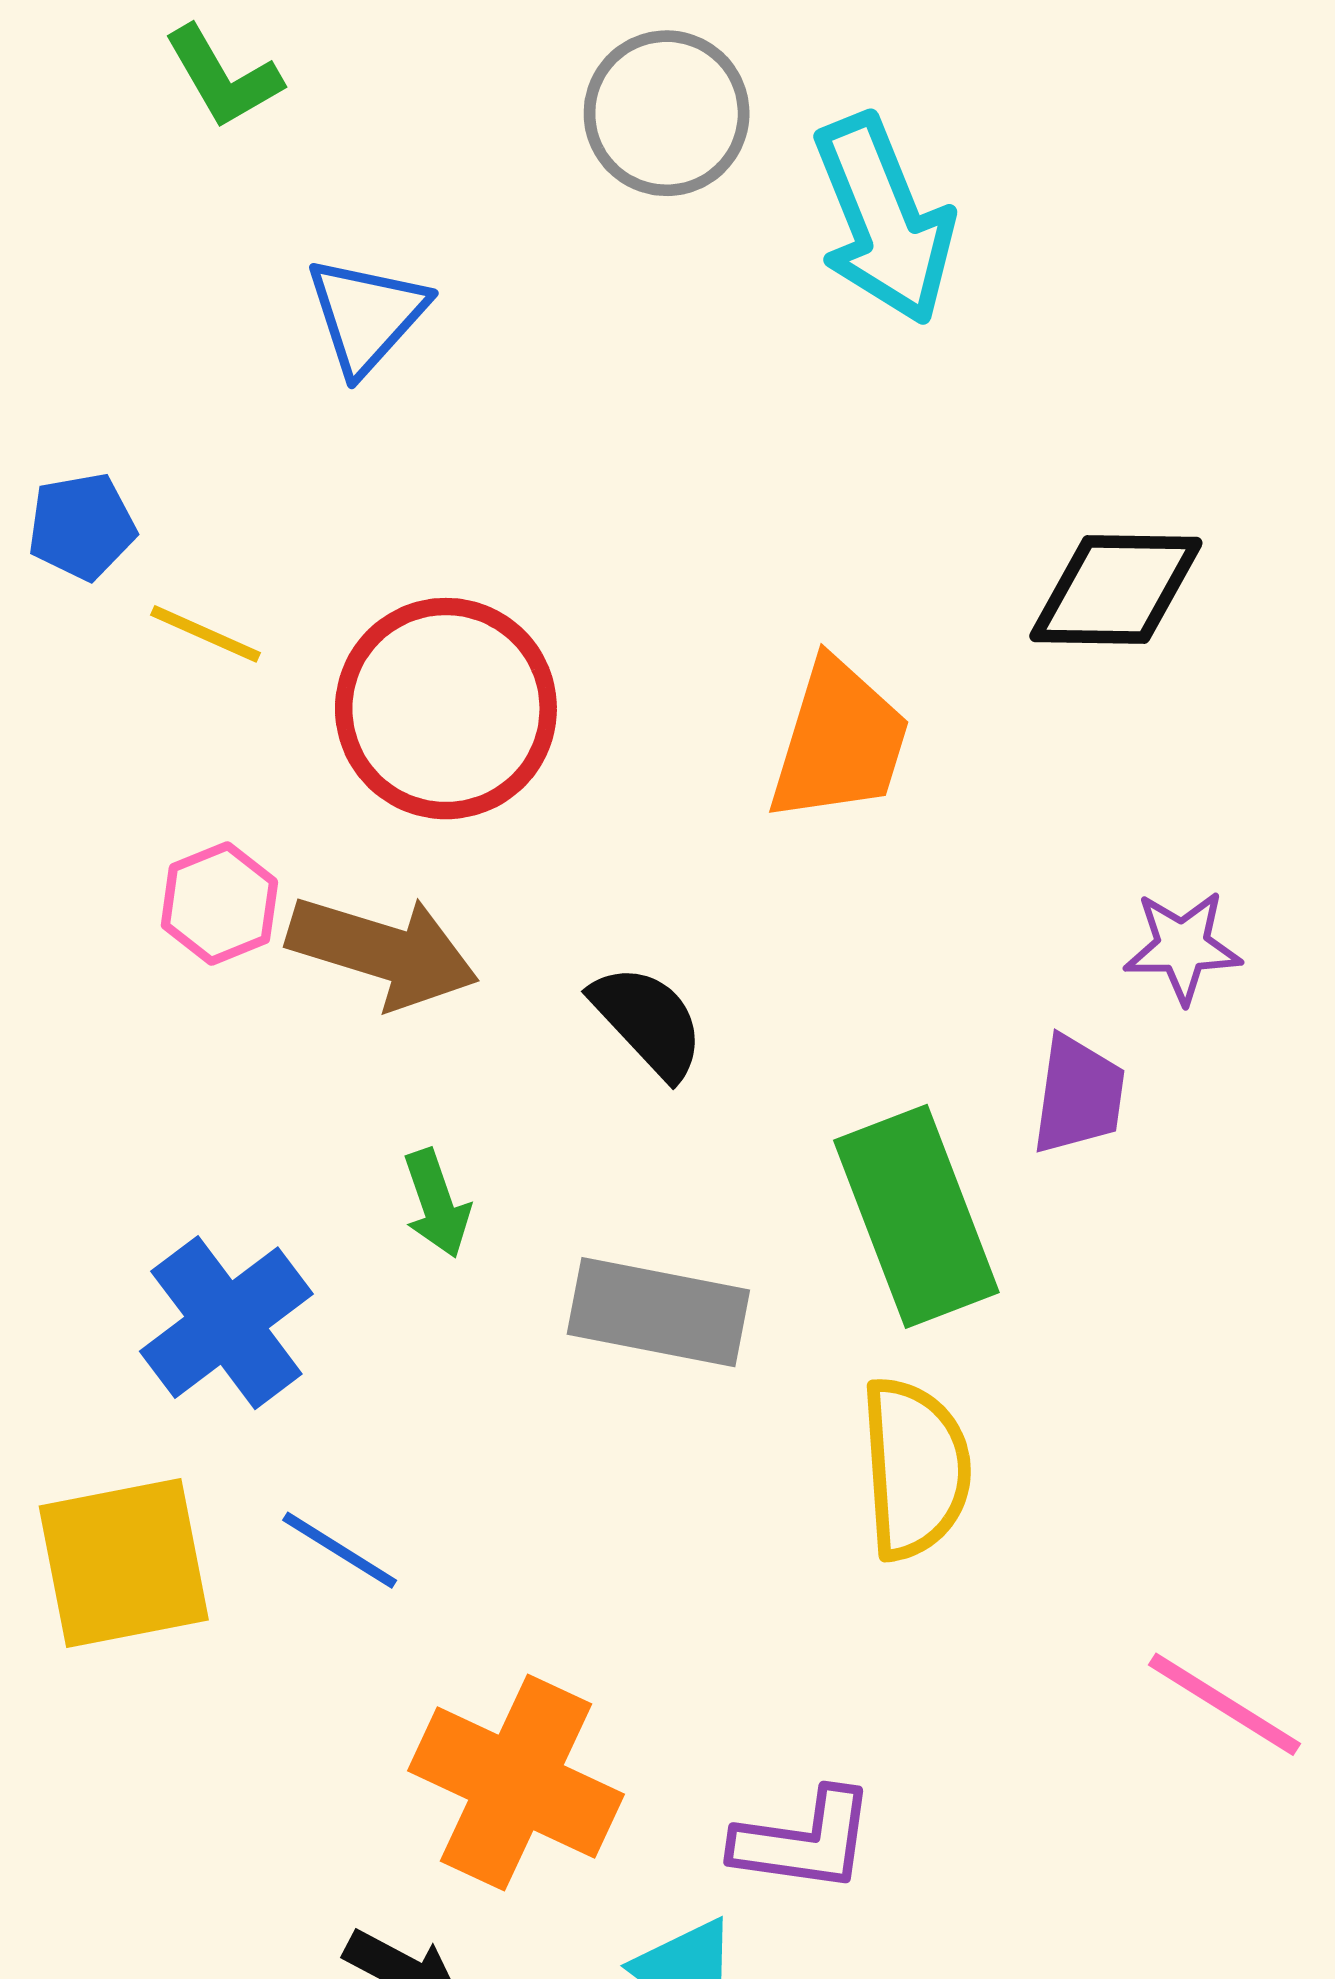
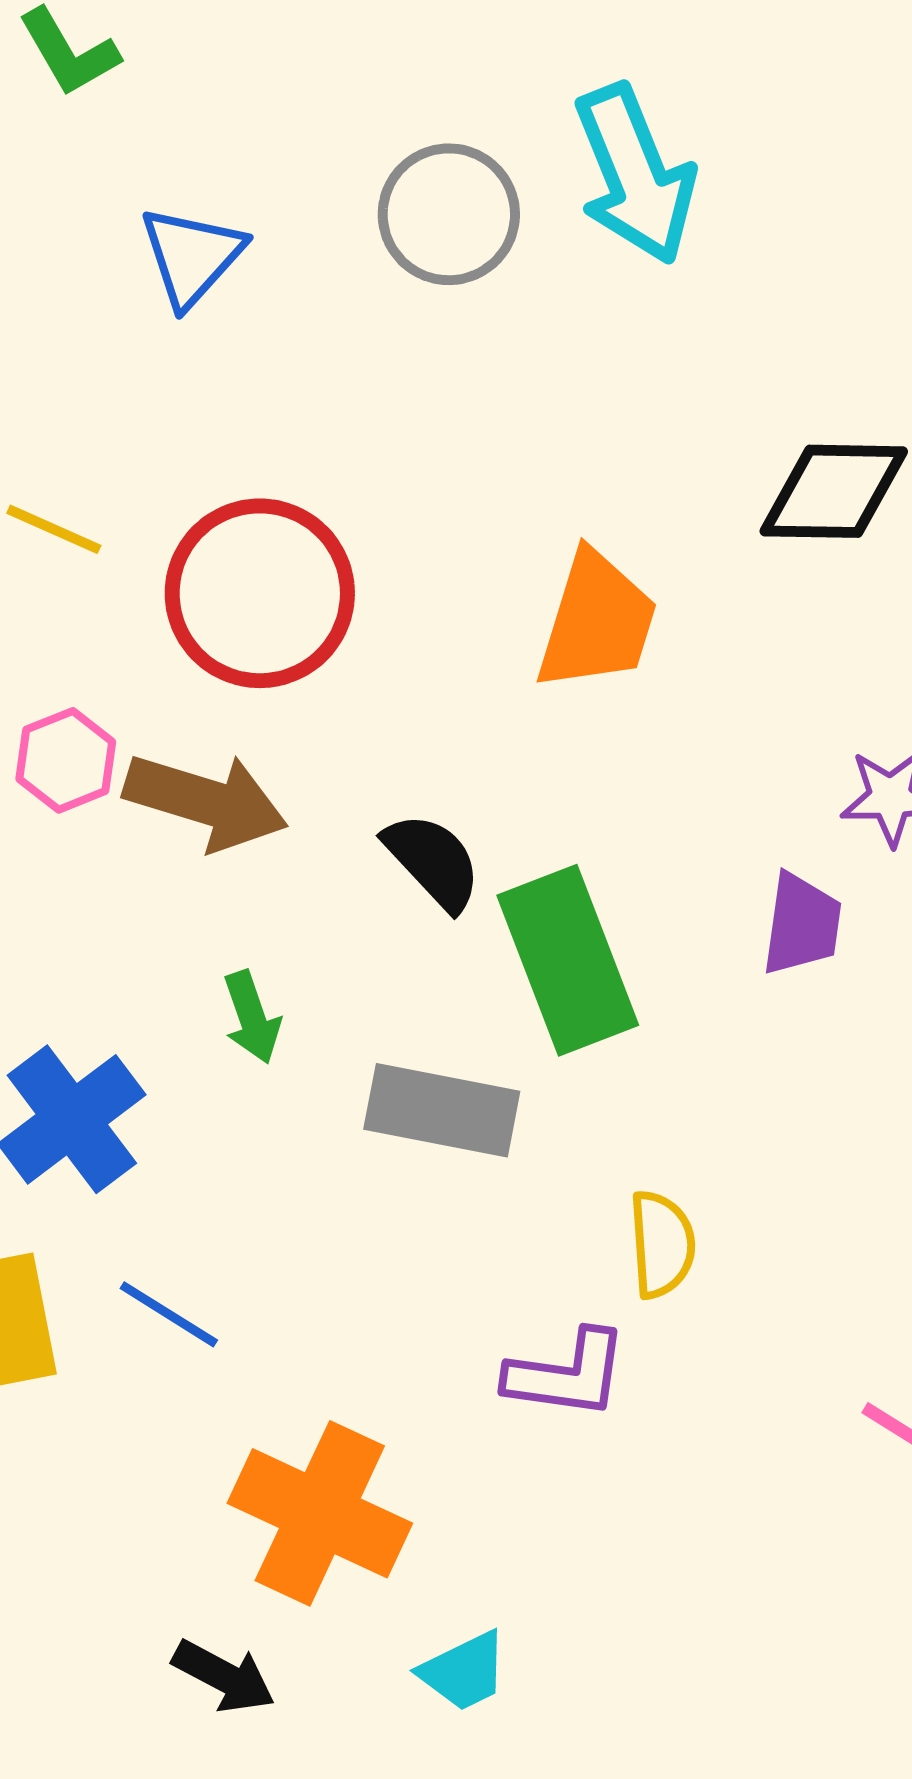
gray circle: (667, 113) -> (449, 214), moved
green rectangle: (916, 1216) -> (568, 960), moved
yellow semicircle: (915, 1468) -> (662, 1244), size x0.7
purple L-shape: (804, 1841) -> (567, 1374), moved

